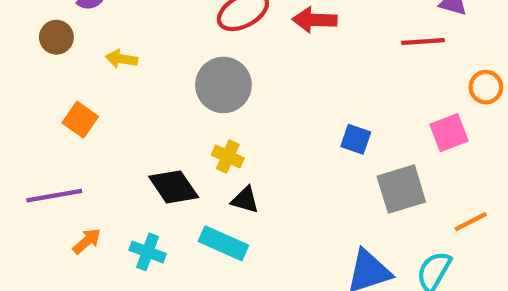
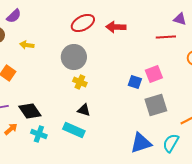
pink square: (449, 133) -> (154, 74), moved
yellow cross: (228, 157) -> (80, 82), moved
black diamond: (174, 187) -> (30, 111), moved

